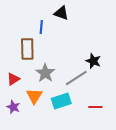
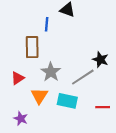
cyan rectangle: (61, 101) -> (67, 101), turned 30
purple star: (13, 107) -> (21, 119), moved

